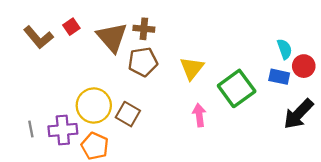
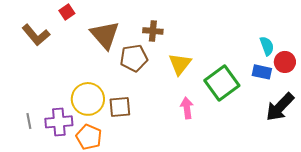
red square: (71, 27) -> (67, 12), moved
brown cross: (144, 29) -> (153, 31), moved
brown square: (128, 114) -> (120, 107), turned -35

